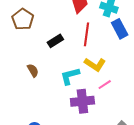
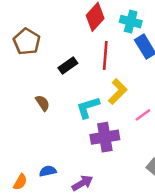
yellow L-shape: (95, 64) -> (118, 92), turned -75
pink line: (105, 85) -> (143, 115), moved

